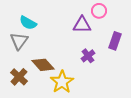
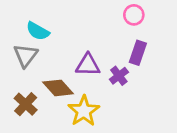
purple triangle: (82, 25) -> (88, 65), moved
purple rectangle: (115, 41) -> (138, 53), moved

